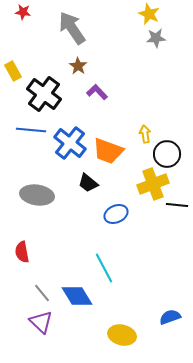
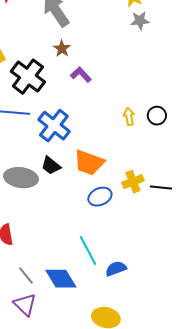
orange trapezoid: (108, 151) -> (89, 163), moved
black circle: (167, 154) -> (157, 116), moved, size x0.7
black trapezoid: (88, 183) -> (51, 166), moved
yellow cross: (153, 184) -> (133, 182), moved, size x0.7
blue semicircle: (170, 317) -> (116, 269), moved

